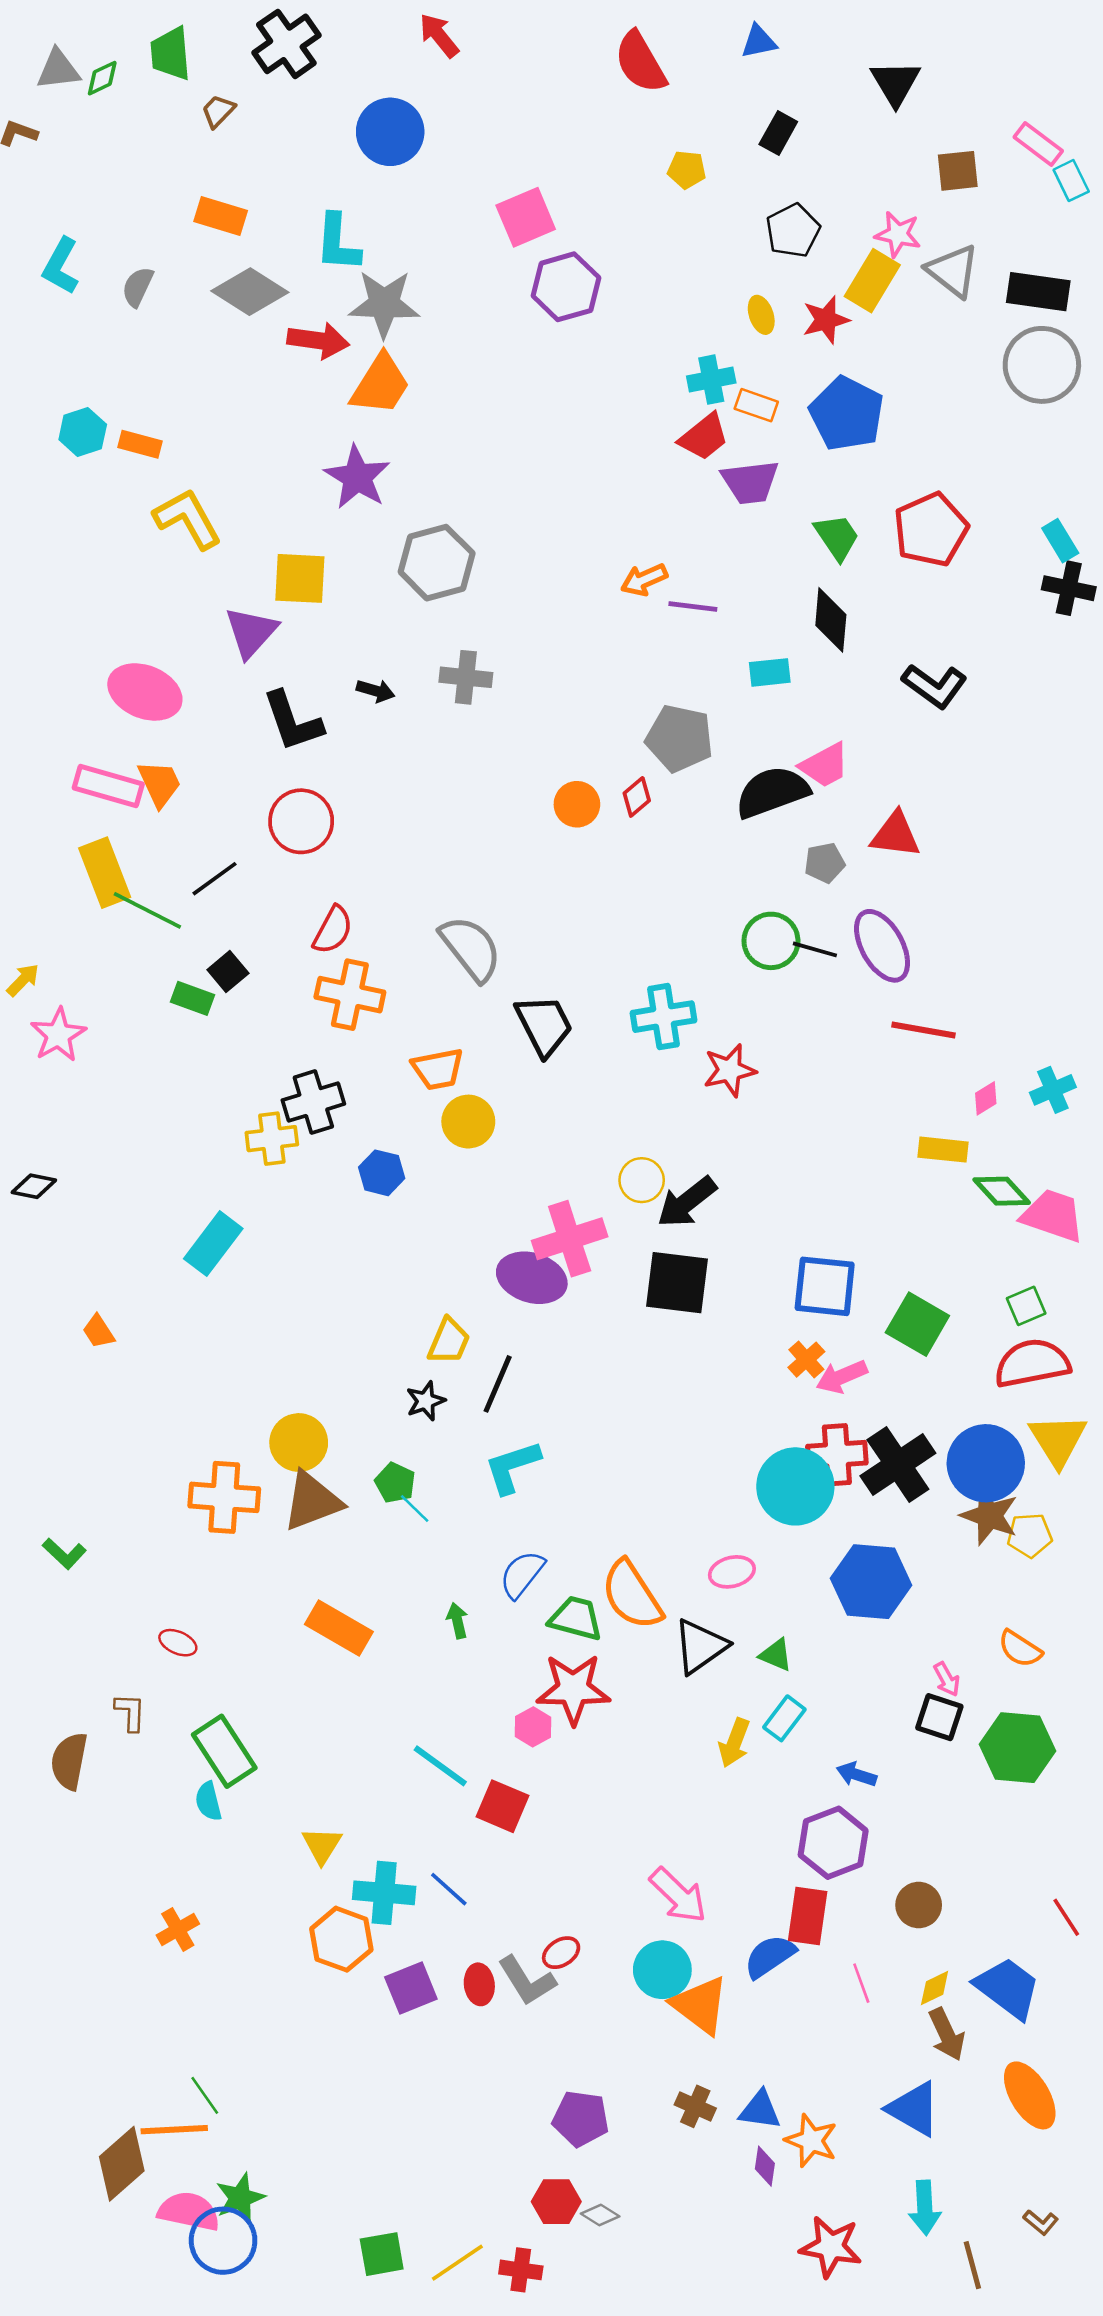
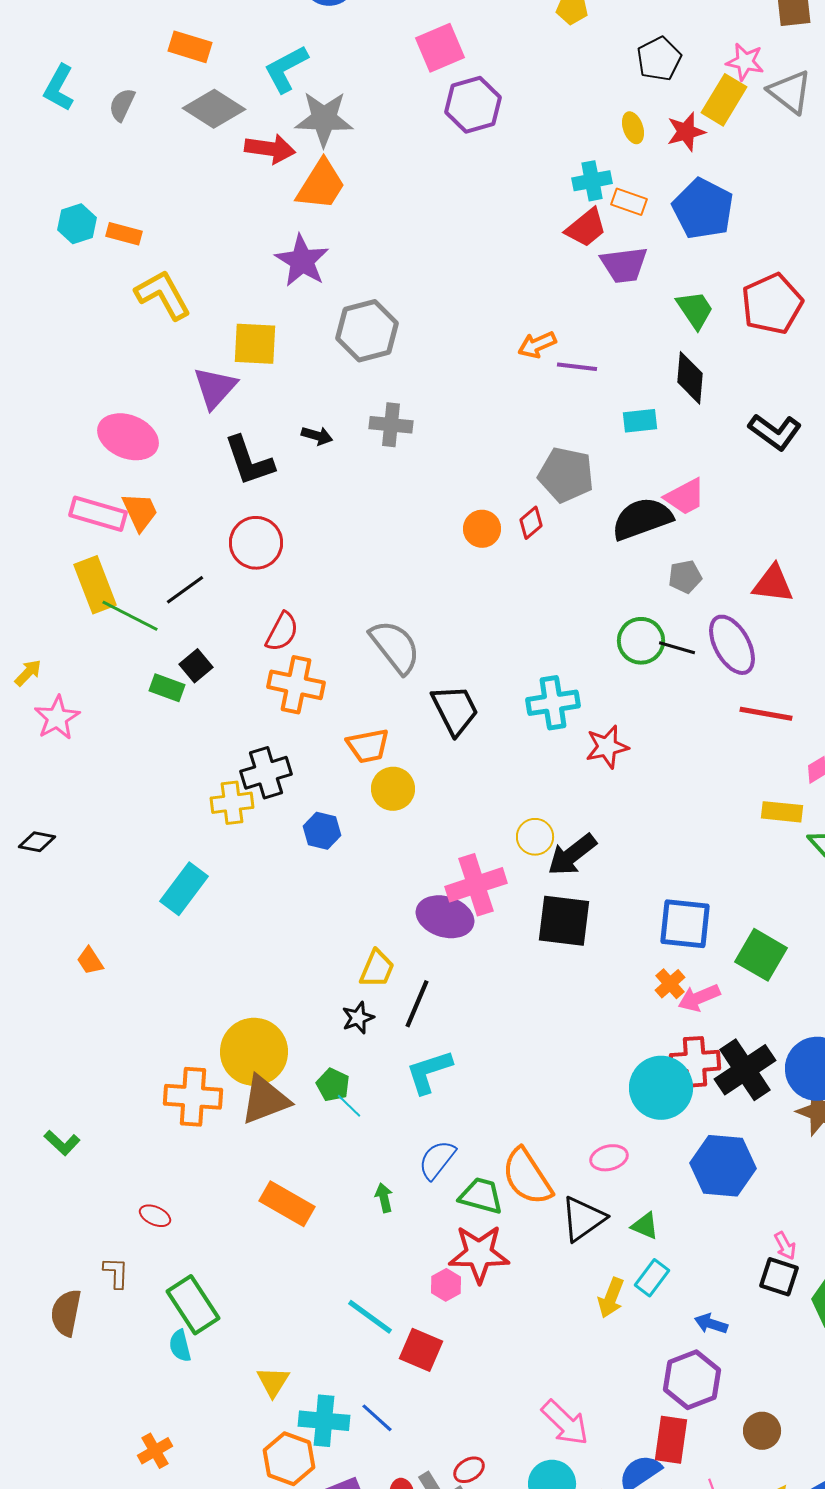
cyan L-shape: (338, 243) -> (286, 69), turned 58
red triangle: (895, 835) -> (773, 584), moved
yellow circle: (299, 1443) -> (254, 1052), size x1.4

